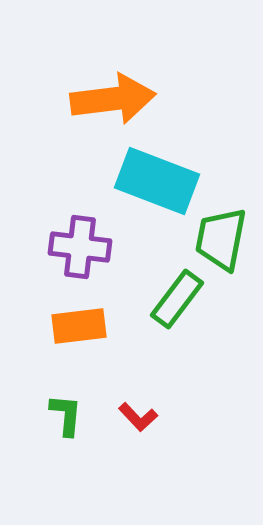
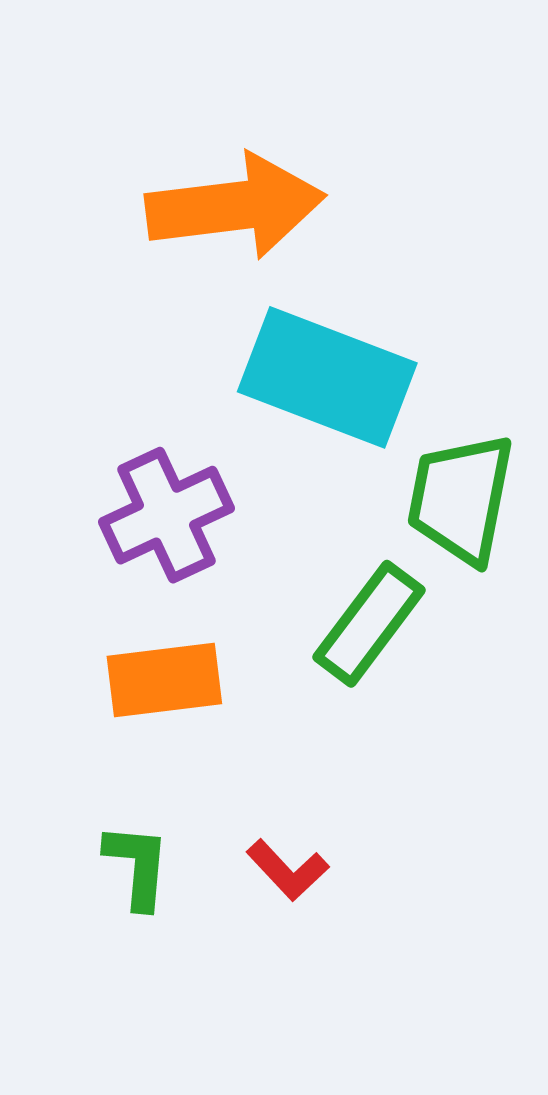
purple cross: (80, 247) -> (167, 515), turned -32

